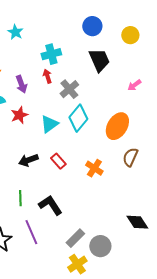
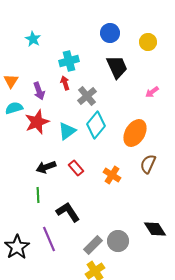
red star: (19, 115) -> (37, 122), size x1.4
green line: (20, 198) -> (38, 195), moved
gray circle: (100, 246) -> (118, 241), moved

